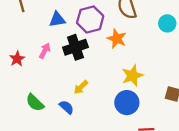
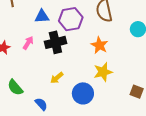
orange star: (117, 39) -> (99, 45), moved
blue circle: (127, 103) -> (83, 93), moved
blue semicircle: (66, 107) -> (41, 104), moved

